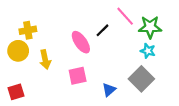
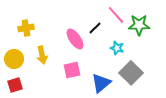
yellow circle: (18, 51) -> (14, 59), moved
cyan star: (148, 51) -> (117, 48), moved
blue triangle: (109, 90) -> (101, 83), size x1.5

